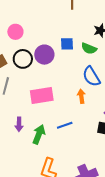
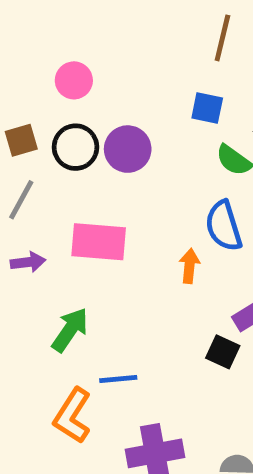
blue square: (67, 44) -> (207, 108), moved
purple arrow: (19, 124) -> (28, 262), moved, turned -112
blue line: (65, 125) -> (118, 379), moved

